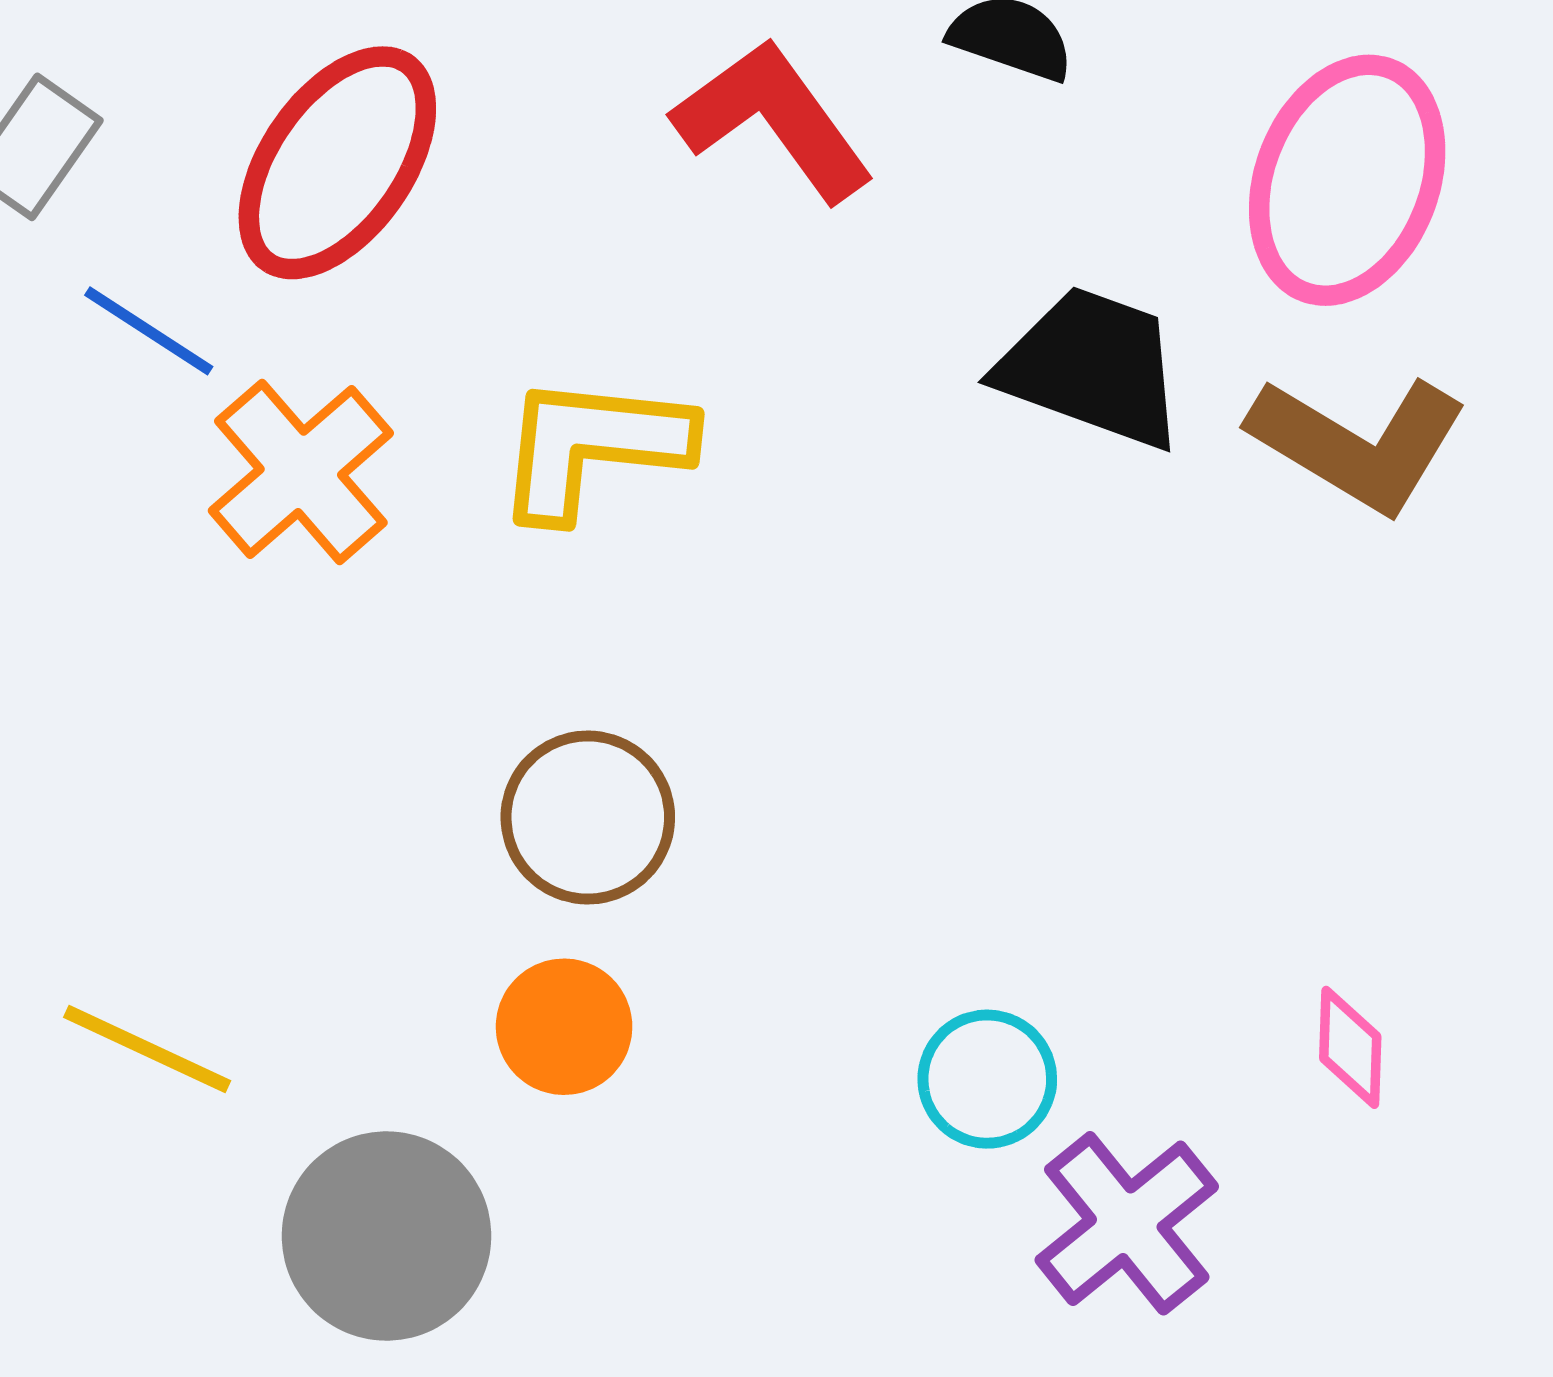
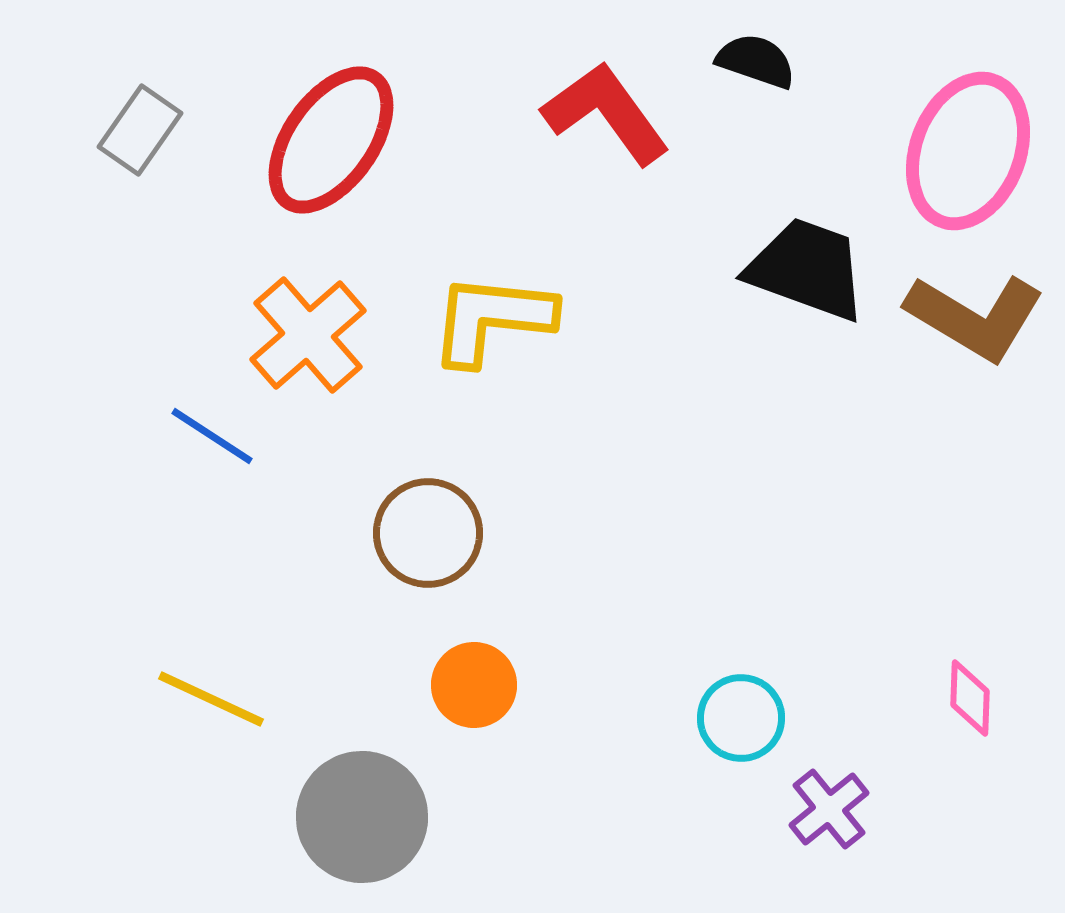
blue line: (149, 331) -> (212, 436), moved
brown circle: (588, 818) -> (428, 533), moved
purple cross: (1127, 1223) -> (829, 809), size x0.7

